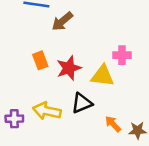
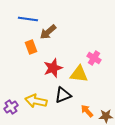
pink cross: (122, 55) -> (94, 58), turned 32
orange rectangle: (40, 60) -> (31, 47), moved
purple cross: (14, 119) -> (11, 107), turned -32

